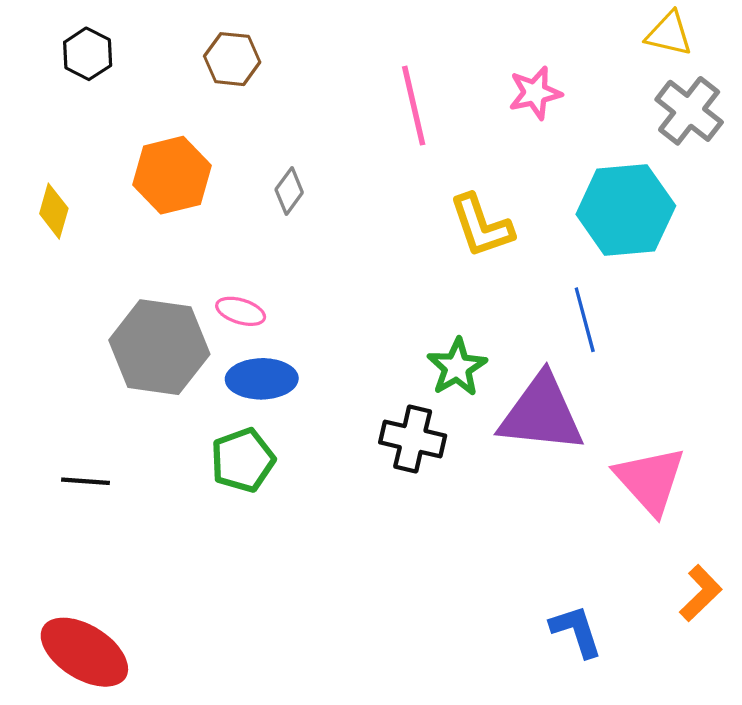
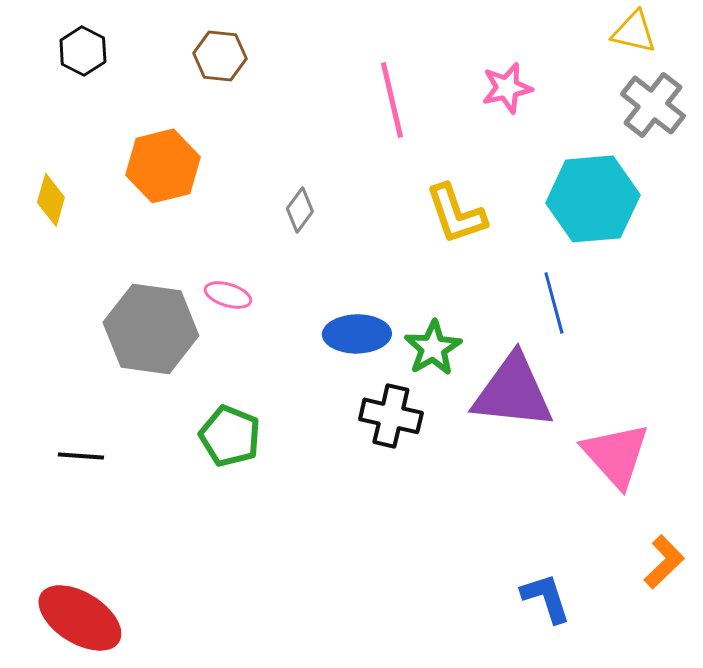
gray diamond: (289, 191) -> (300, 210), moved
blue ellipse: (262, 379) -> (357, 334), moved
green pentagon: (243, 460) -> (230, 436), turned -30

